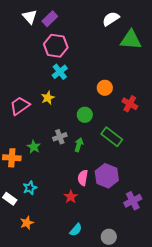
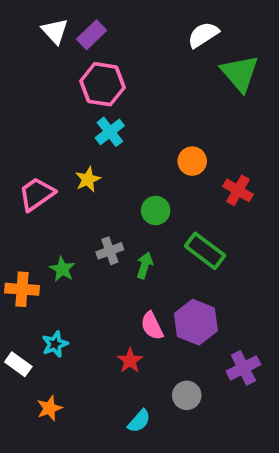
green triangle: (131, 40) -> (240, 73), turned 45
pink semicircle: (83, 178) -> (152, 326), turned -35
gray circle: (109, 237) -> (187, 395), moved

